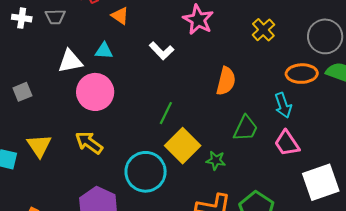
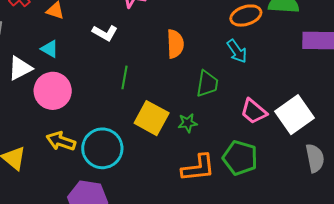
cyan triangle: (104, 51) -> (50, 49), turned 42
green line: (166, 113) -> (124, 77), moved
pink trapezoid: (287, 143) -> (254, 111), moved
cyan circle: (146, 172) -> (102, 148), moved

